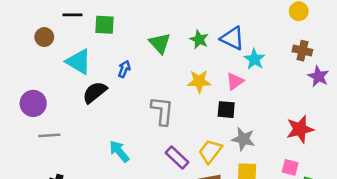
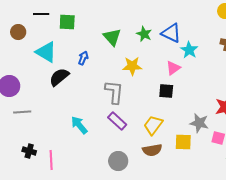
yellow star: (199, 81) -> (132, 66), moved
gray star: (243, 139) -> (199, 123), moved
purple rectangle: (177, 158) -> (117, 121), moved

